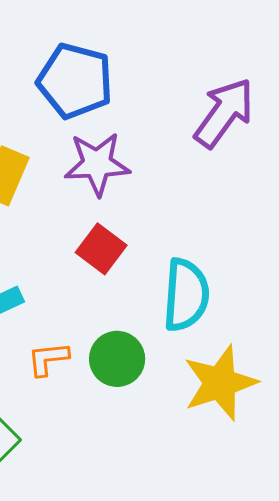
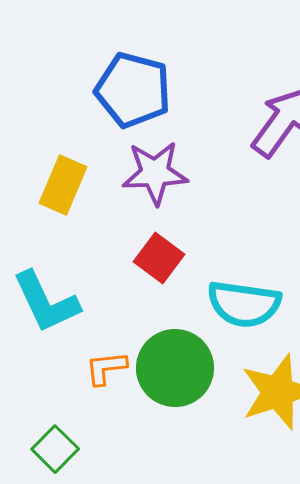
cyan semicircle: (186, 295) -> (244, 304), turned 94
green circle: (117, 359) -> (175, 368), size x1.4

